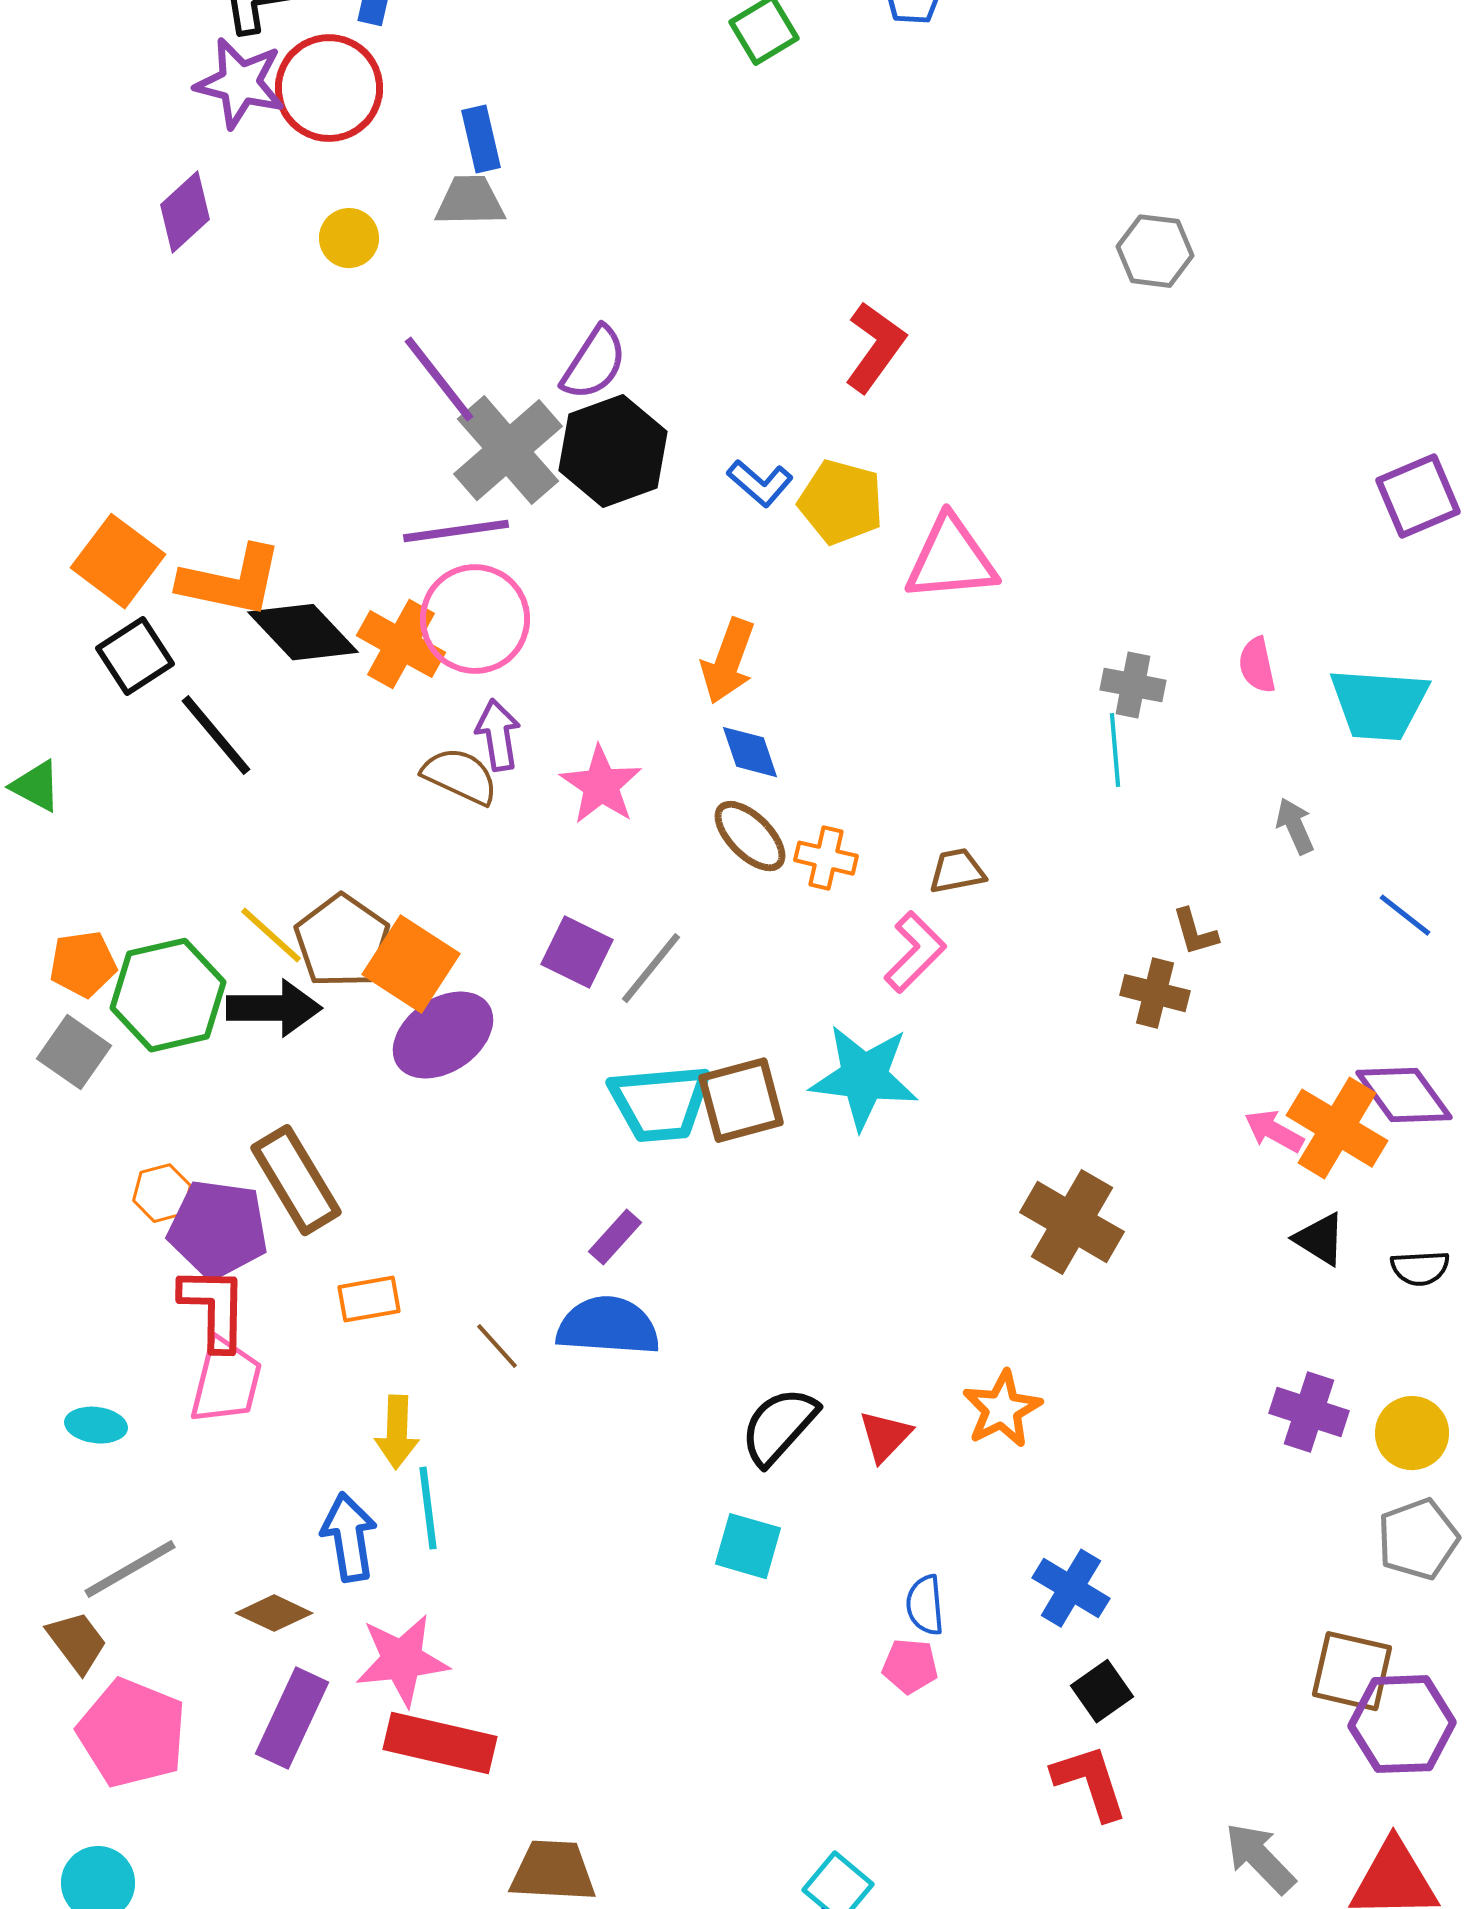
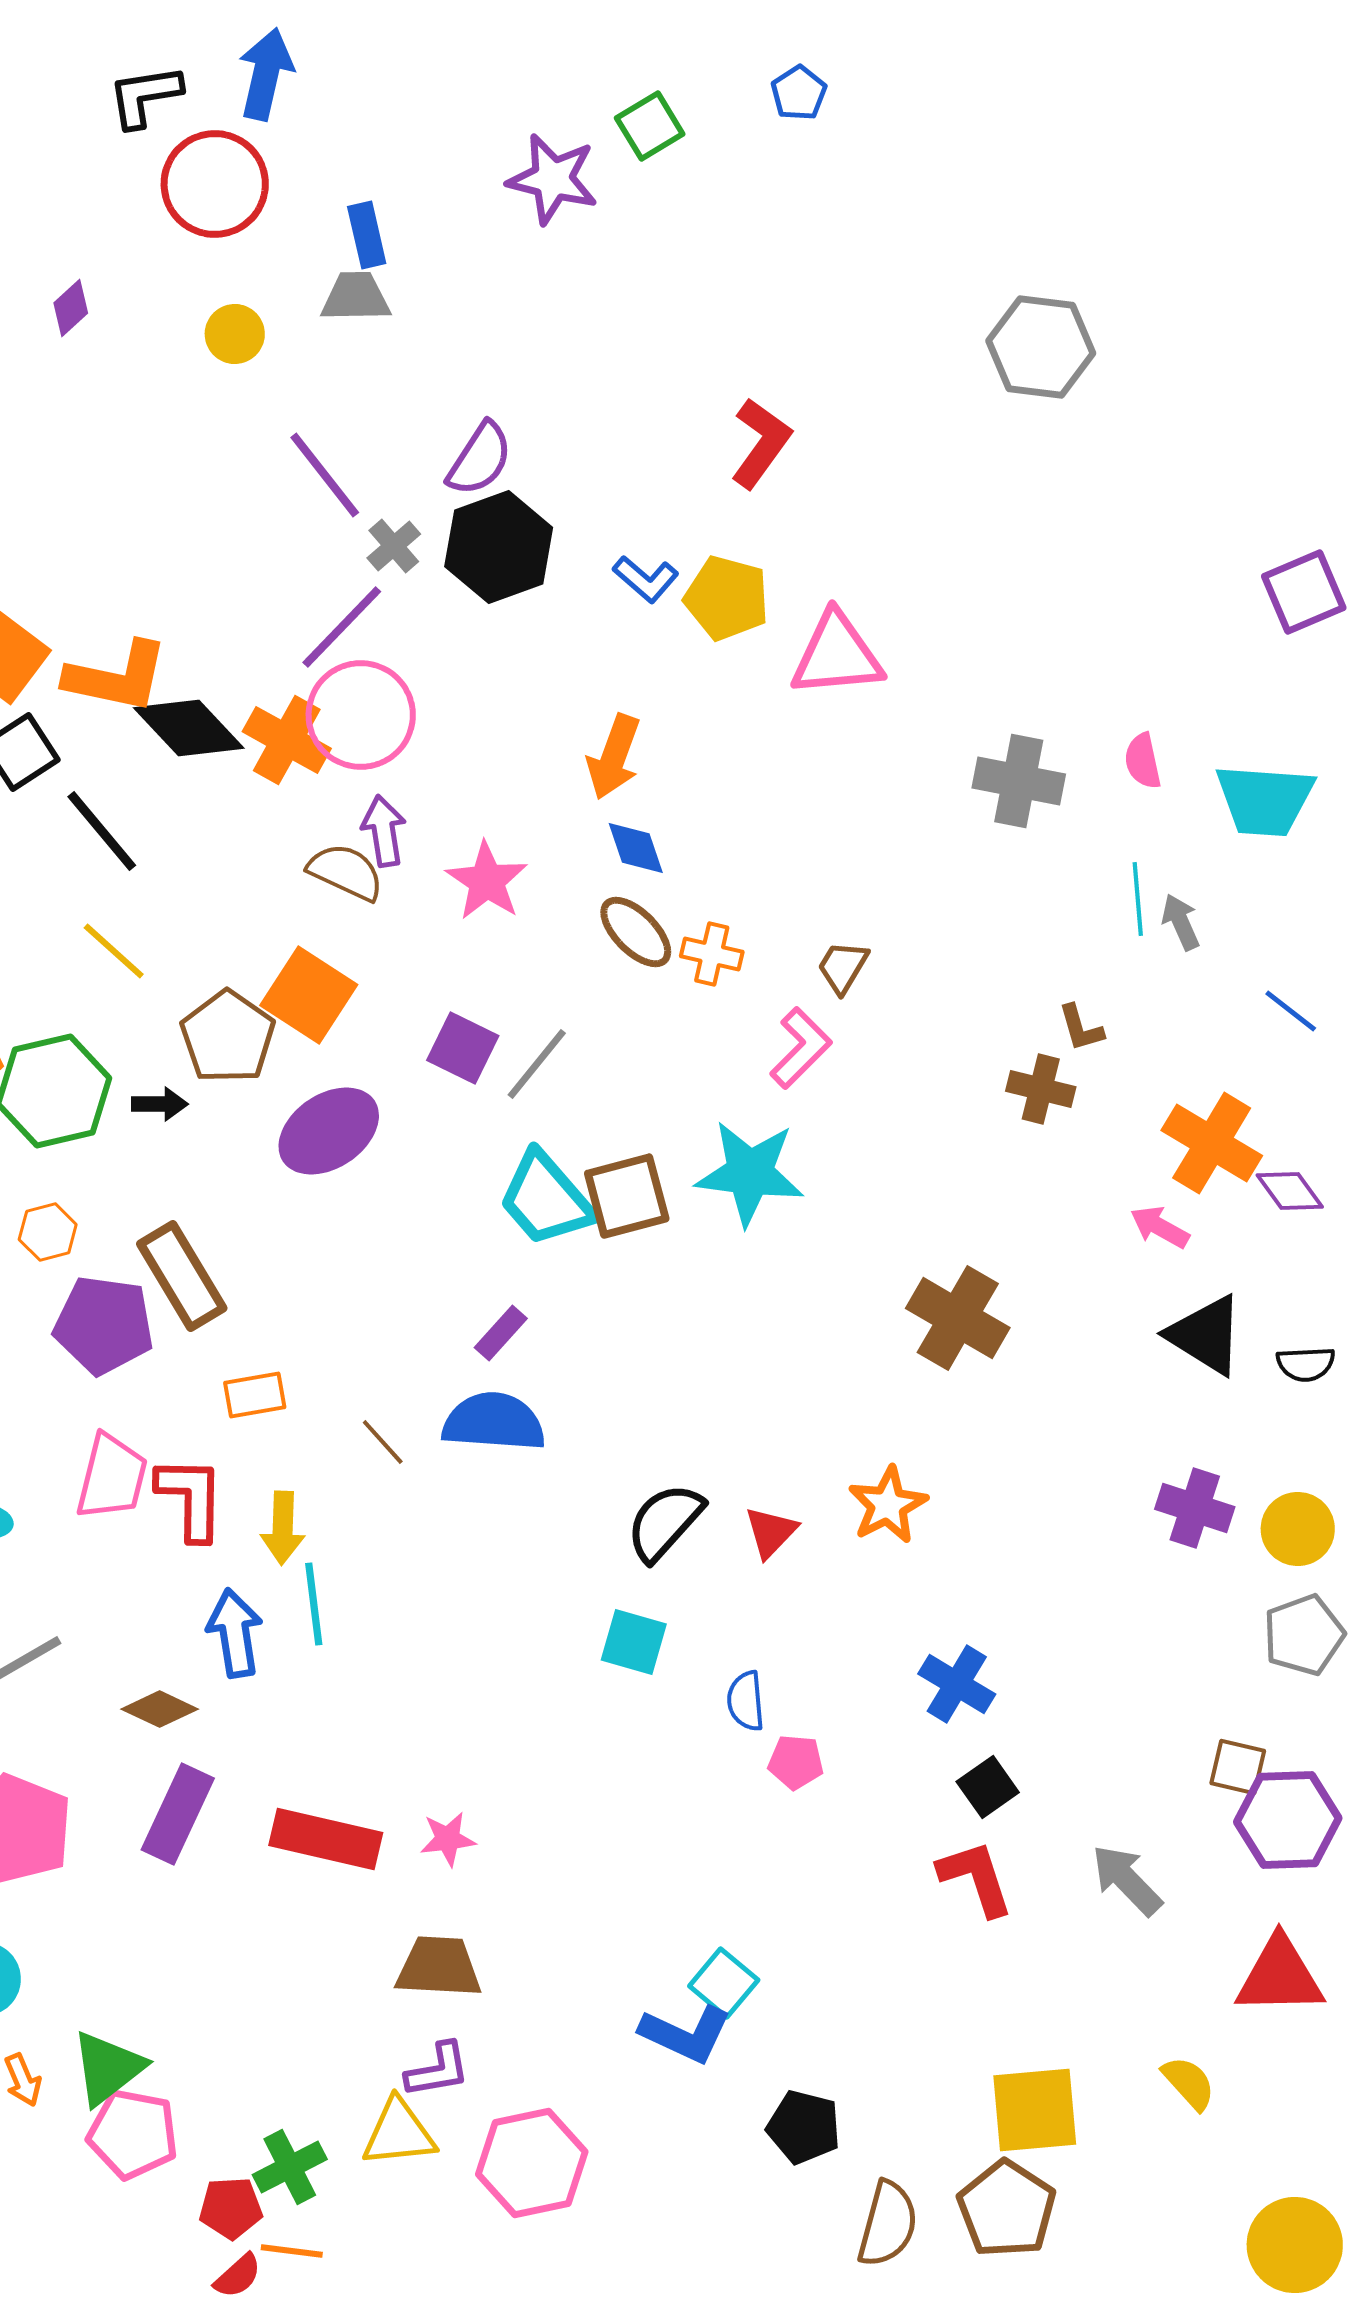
purple star: (240, 83) -> (553, 179), moved
purple diamond: (185, 212) -> (71, 308), size x0.7
gray hexagon: (1155, 251) -> (1041, 347), size x1.4
gray cross: (508, 450) -> (394, 546), size x0.5
purple line: (456, 531) -> (342, 627), turned -38
gray cross: (1133, 685) -> (1019, 781), size x1.4
cyan line: (1115, 750) -> (1138, 899), moved
brown trapezoid: (957, 871) -> (843, 967), turned -48
yellow line: (271, 935) -> (114, 951), moved
orange square: (411, 964) -> (309, 995), moved
black arrow: (274, 1008) -> (160, 1104), size x0.6
purple diamond: (1404, 1095) -> (1290, 1191), size x0.7
cyan trapezoid: (660, 1103) -> (546, 1199), turned 54
orange cross: (1337, 1128) -> (1212, 1143), moved
orange hexagon: (162, 1193) -> (48, 1232), moved
black triangle: (1320, 1239) -> (1206, 1335), size x1.5
red L-shape: (214, 1308) -> (191, 1498), moved
blue semicircle: (925, 1605) -> (746, 1701), moved
pink star: (402, 1660) -> (448, 1839), moved, size x0.6
brown square: (1352, 1671) -> (1238, 1767), size x0.7
gray arrow: (1260, 1858) -> (1127, 1880), moved

